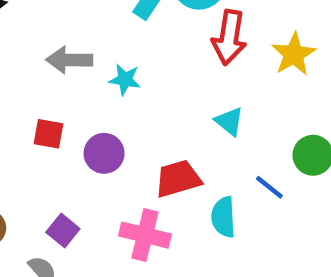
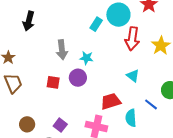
gray arrow: (69, 60) -> (62, 50), turned -96
purple circle: (104, 153) -> (78, 78), moved

